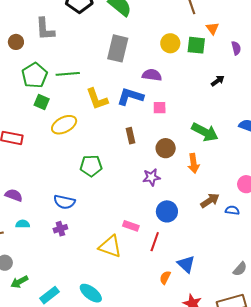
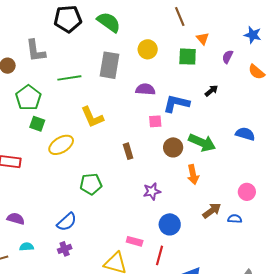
yellow circle: (170, 43) -> (148, 49), moved
purple semicircle: (236, 48) -> (228, 57), turned -136
green line: (68, 74) -> (69, 78), moved
blue L-shape: (130, 96) -> (176, 103), moved
brown circle: (166, 148) -> (173, 147), moved
blue semicircle: (64, 202) -> (67, 222), turned -50

